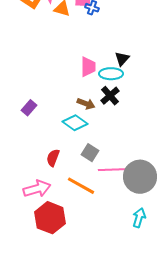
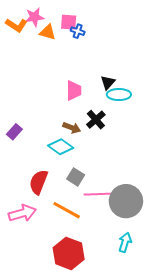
cyan ellipse: (111, 74) -> (119, 95), moved
red semicircle: (53, 158) -> (38, 182), size x1.4
red hexagon: (50, 218) -> (69, 253), moved

